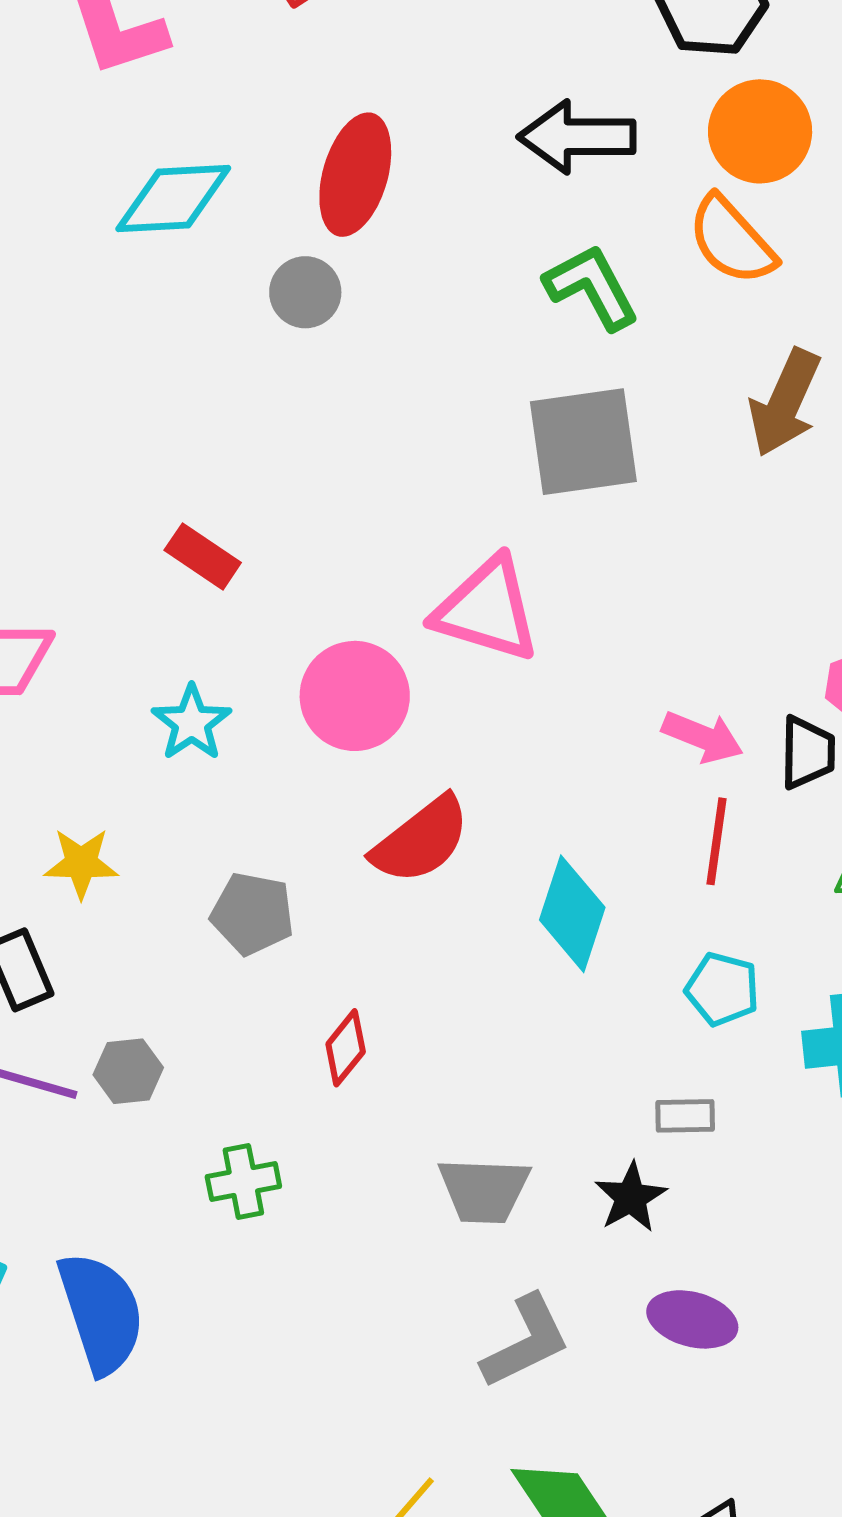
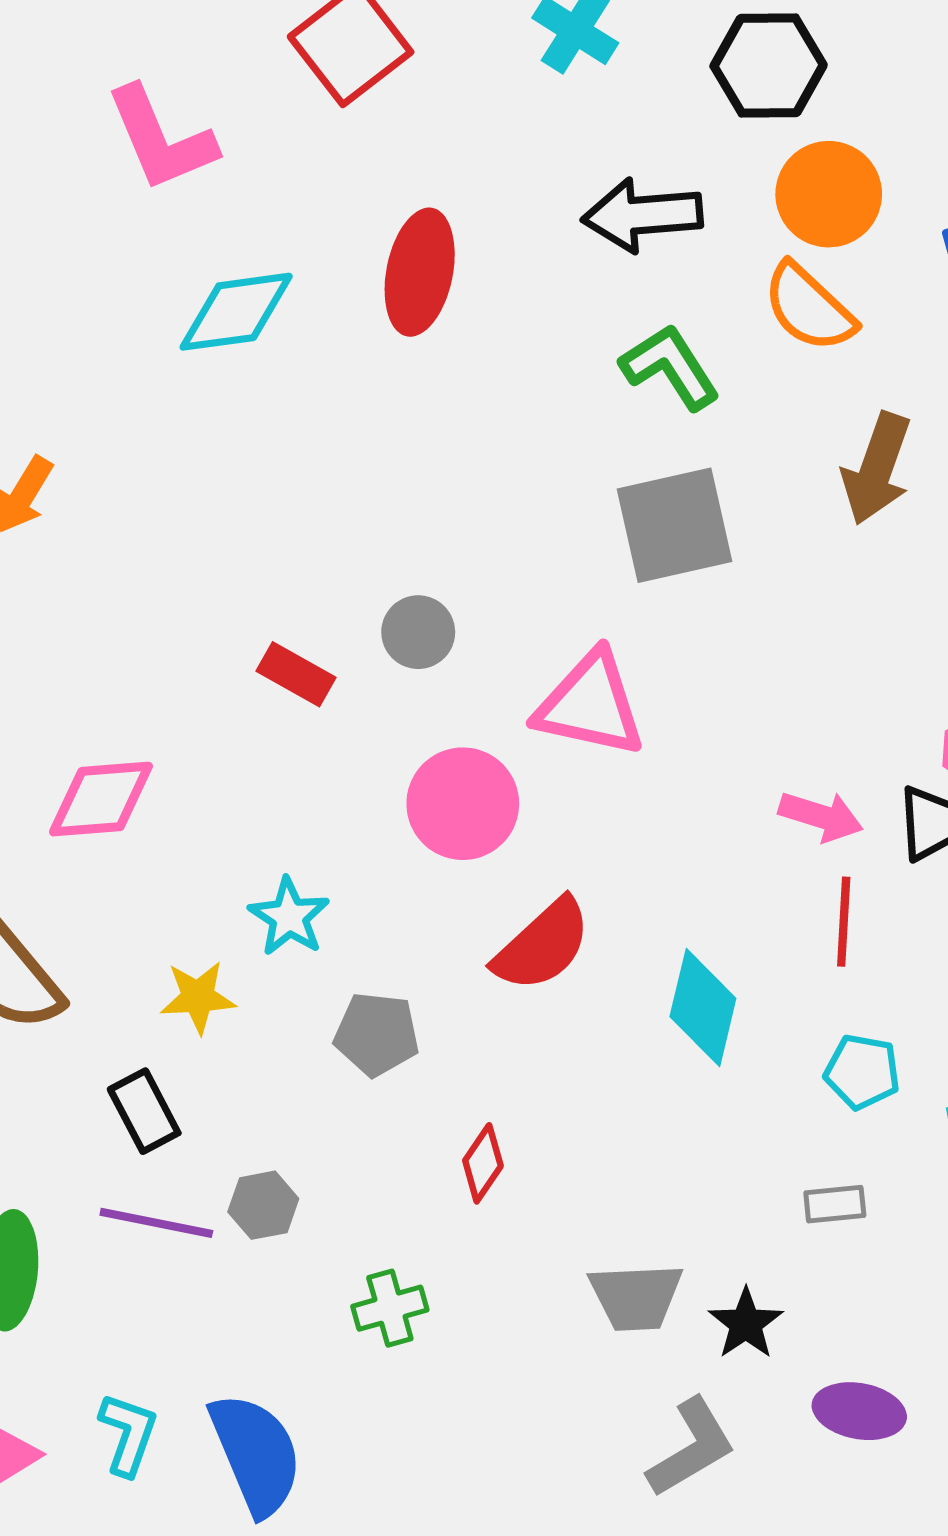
gray circle: (305, 292) -> (418, 632), moved
cyan star: (192, 723) -> (289, 917), moved
black star: (631, 1197) -> (746, 1324), moved

